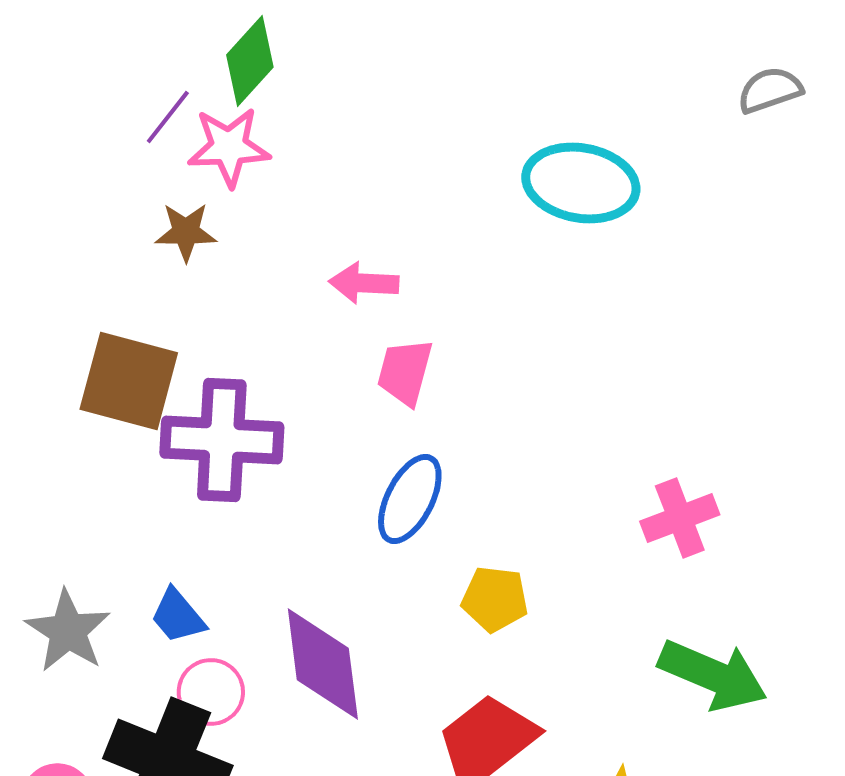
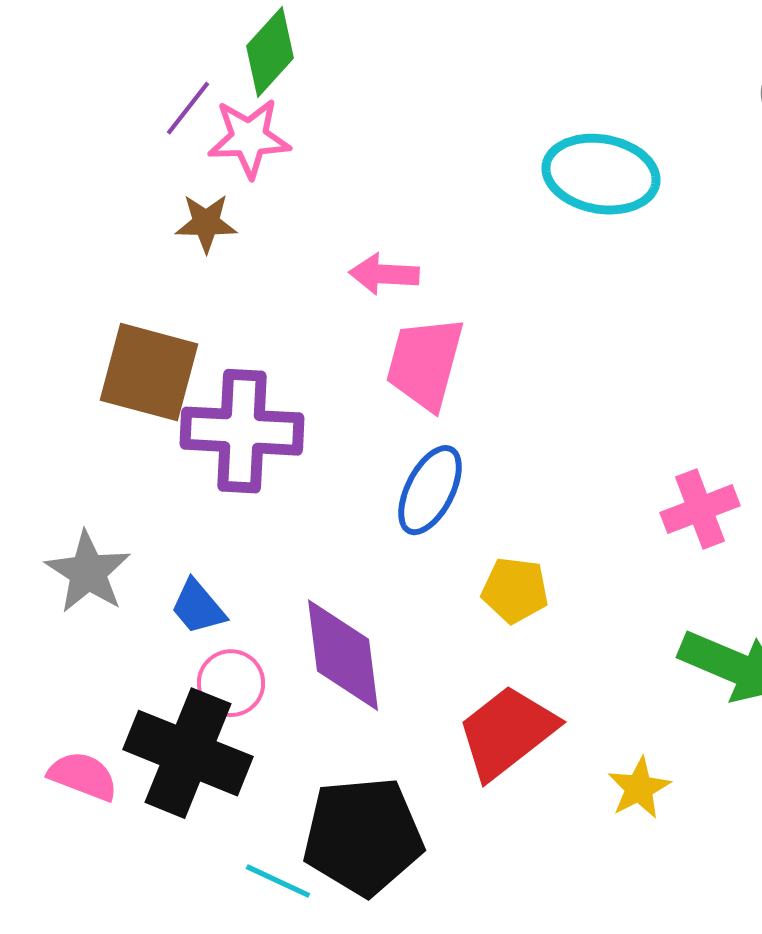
pink trapezoid: (405, 372) -> (425, 363), size x1.4
gray star: (68, 631) -> (88, 572), moved

